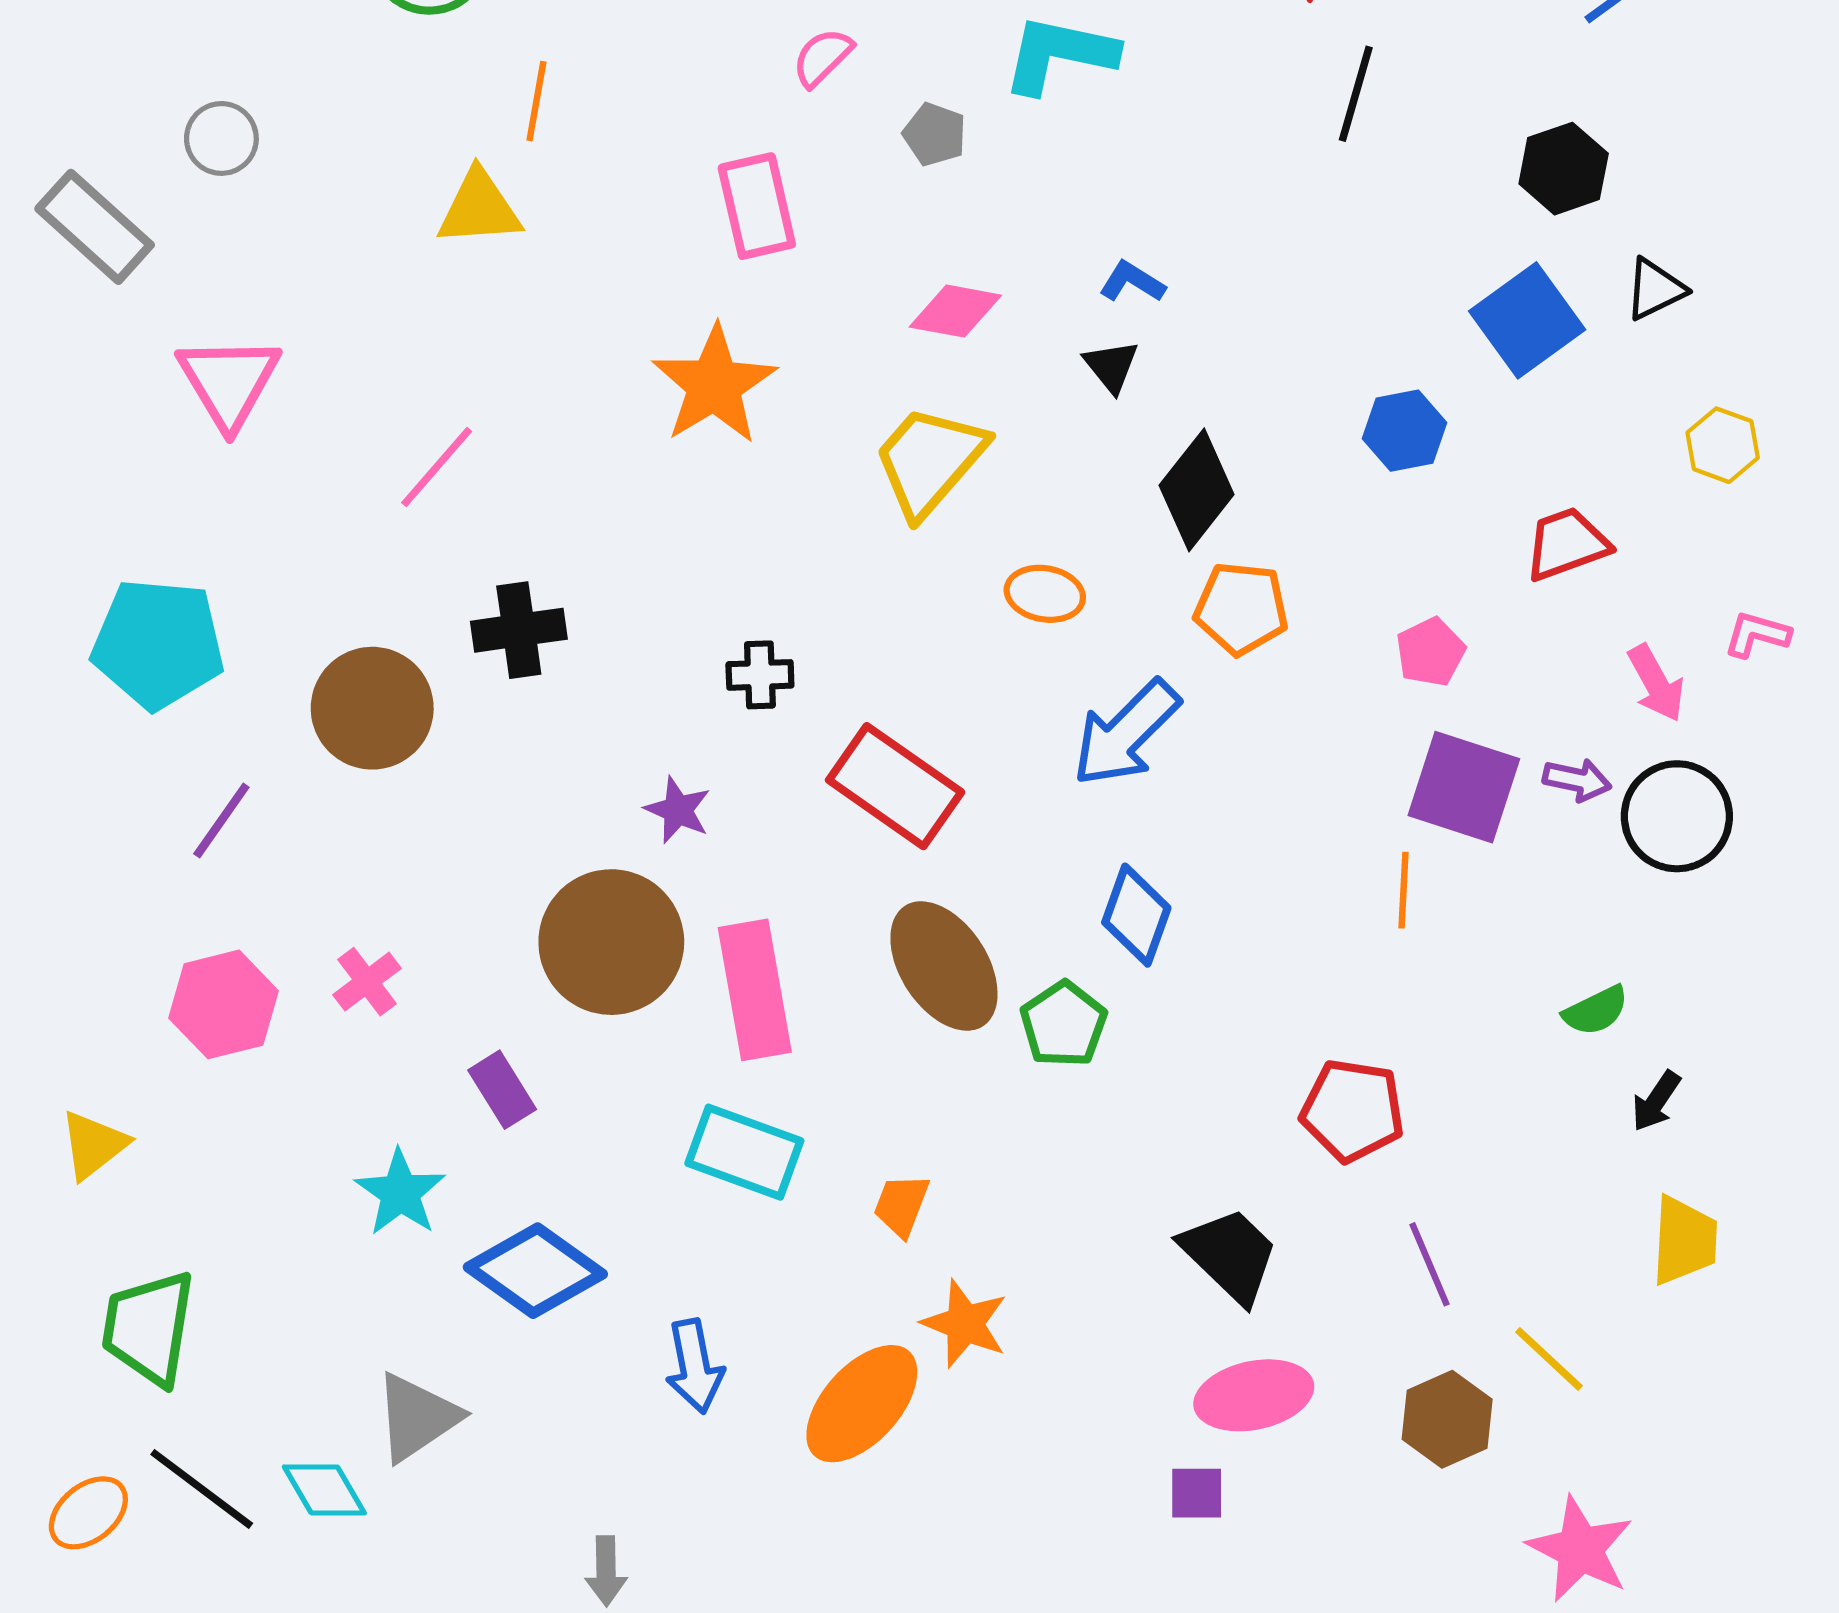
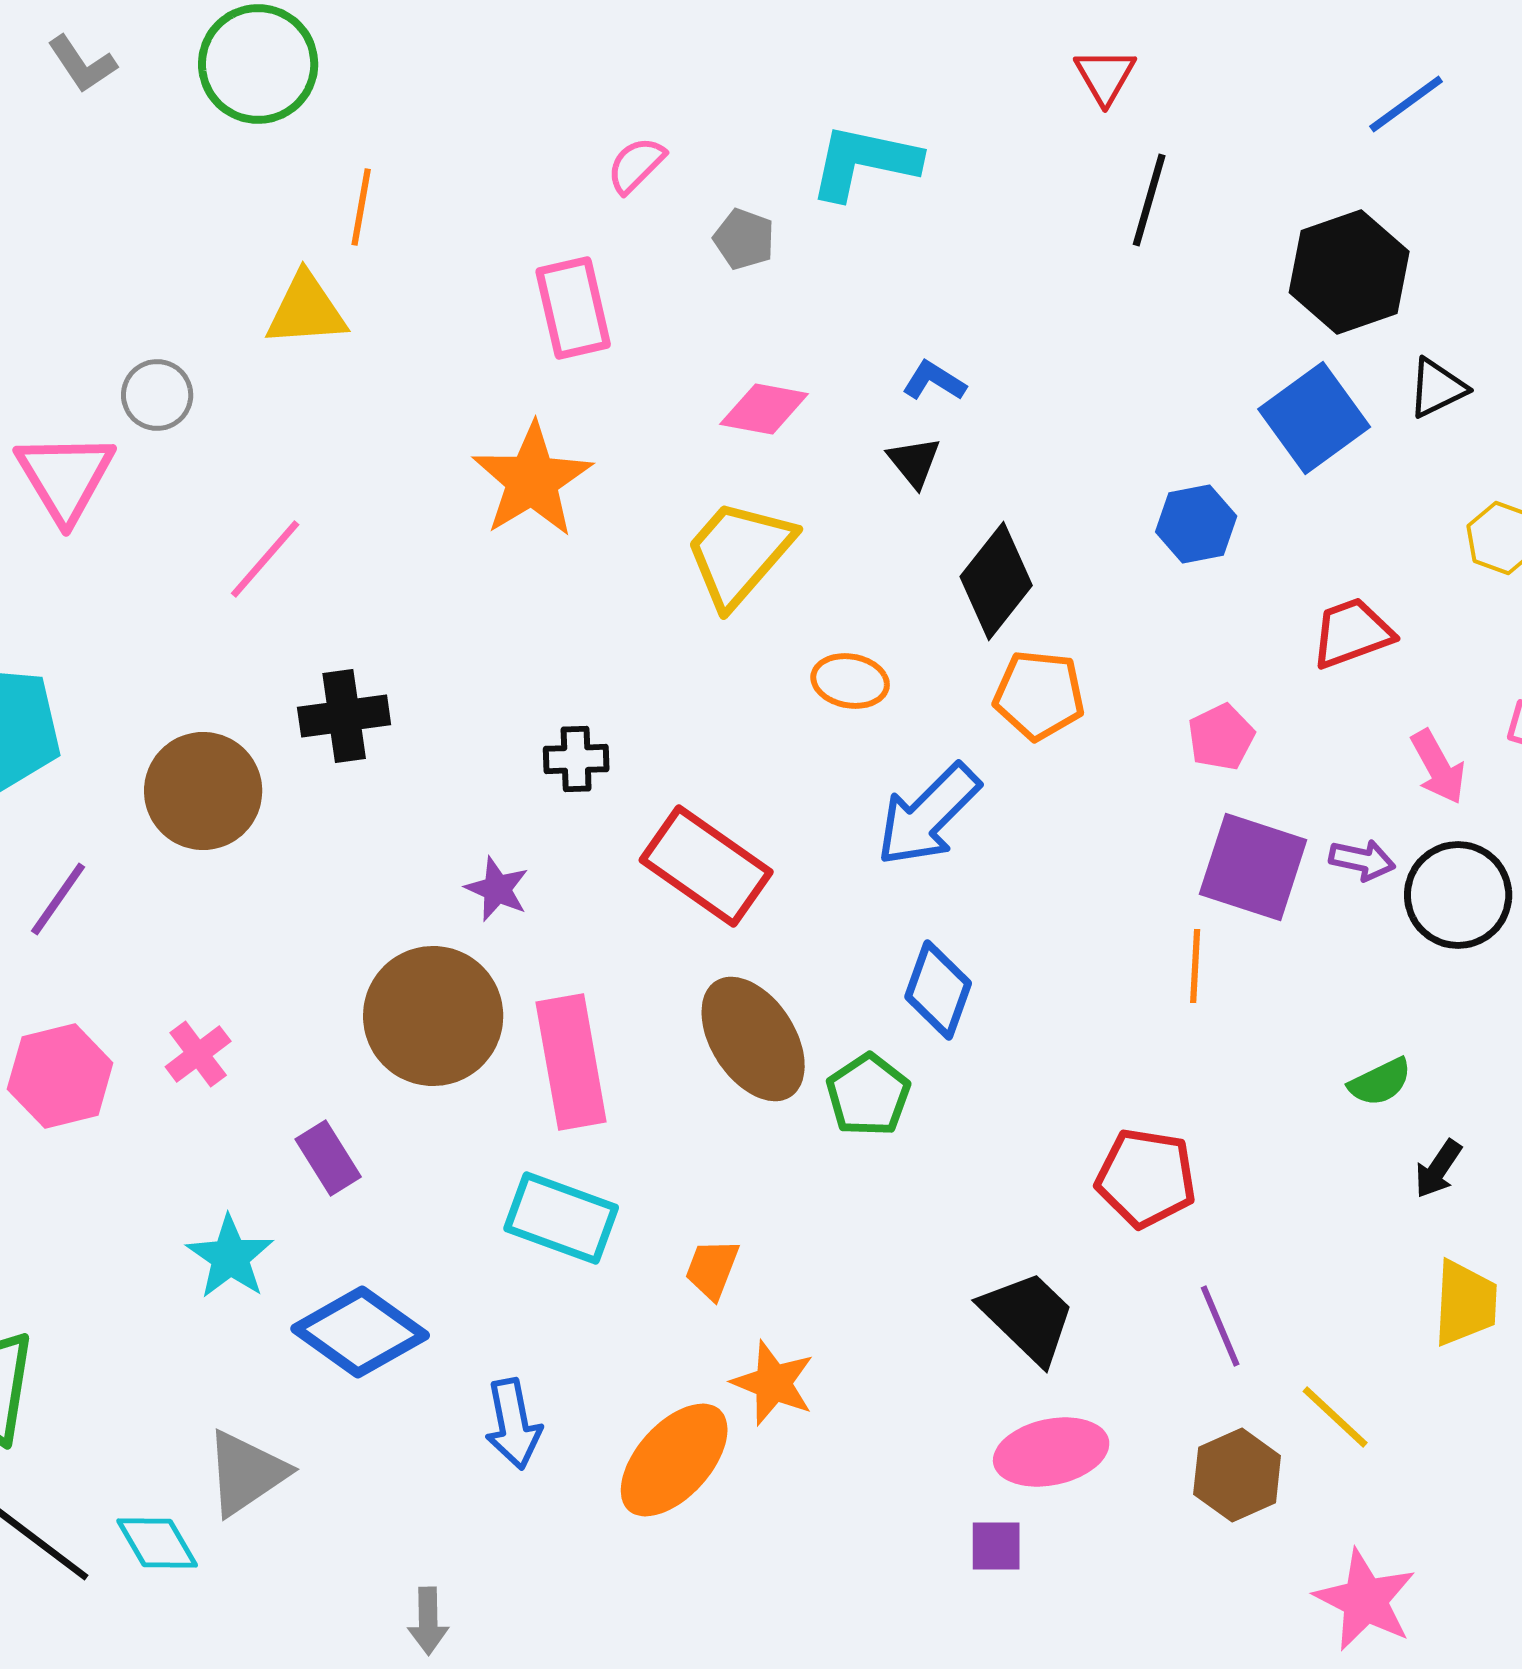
gray circle: (221, 138) -> (157, 395), moved
black hexagon: (1564, 169) -> (1349, 272), size x1.4

